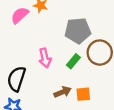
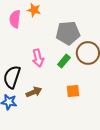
pink semicircle: (20, 15) -> (15, 19), turned -42
brown arrow: (62, 92) -> (34, 92), moved

